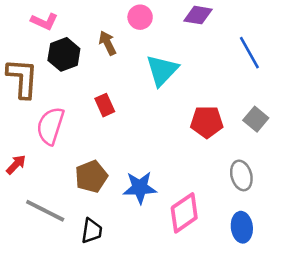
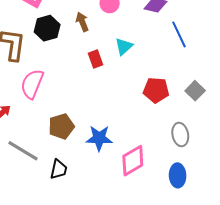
blue line: (249, 53) -> (179, 34), moved
cyan triangle: (162, 70) -> (124, 46), size x0.7
red rectangle: (105, 105) -> (96, 59), moved

